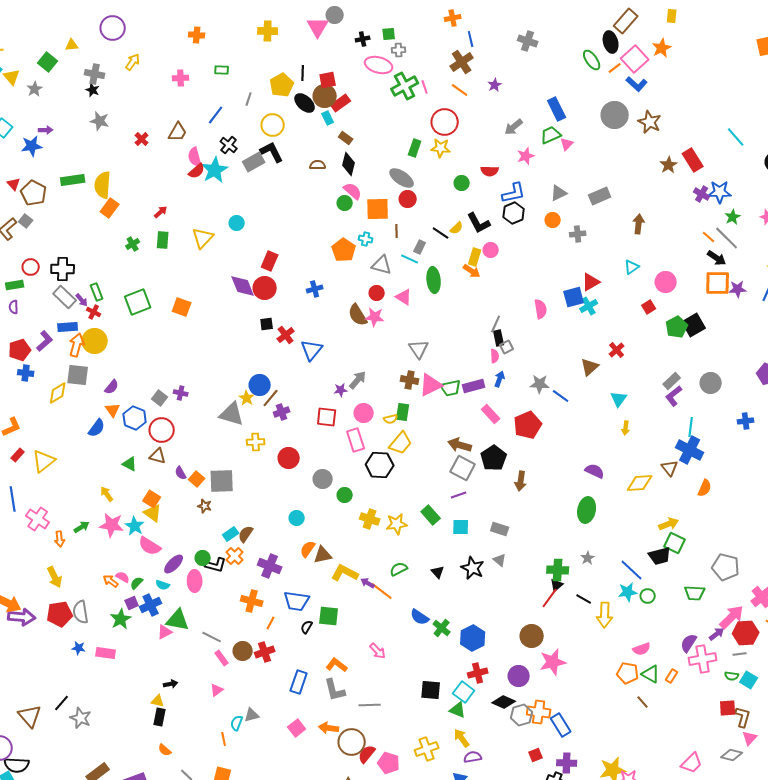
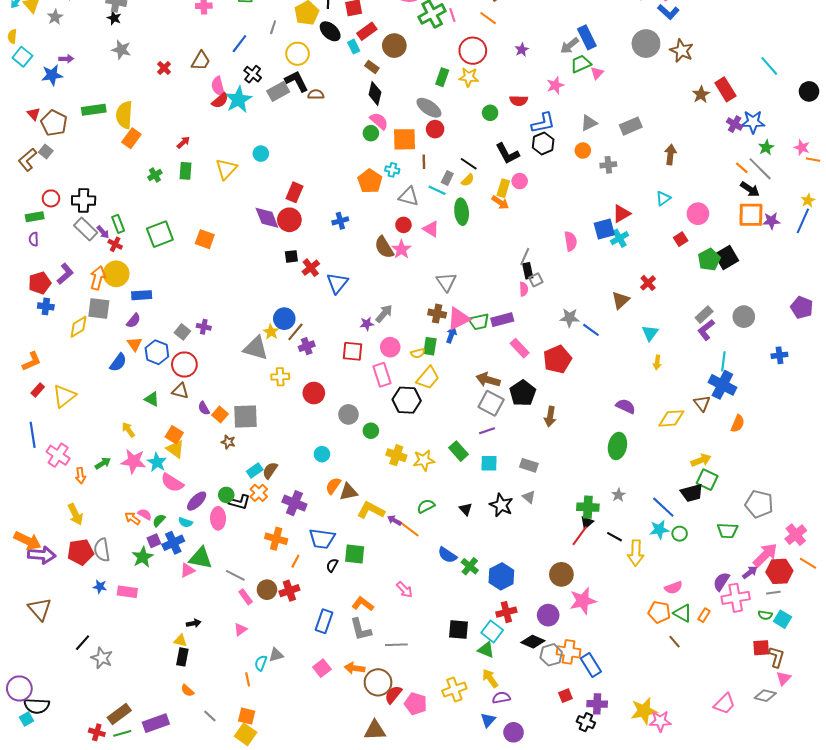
purple star: (495, 85) -> (522, 50), moved
brown circle: (325, 96) -> (394, 46), moved
gray arrow: (514, 127) -> (570, 46), moved
brown semicircle: (318, 165) -> (316, 94), moved
yellow semicircle: (457, 228) -> (468, 180), moved
pink star: (375, 317) -> (401, 249), turned 30
blue rectangle: (68, 327) -> (142, 295), moved
blue arrow: (500, 379) -> (451, 335), moved
brown triangle: (30, 716) -> (40, 609), moved

